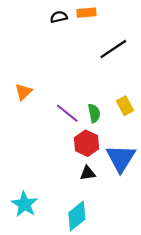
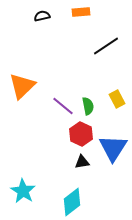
black semicircle: (59, 17) -> (42, 16), moved
orange triangle: (23, 92) -> (22, 86), size x1.6

